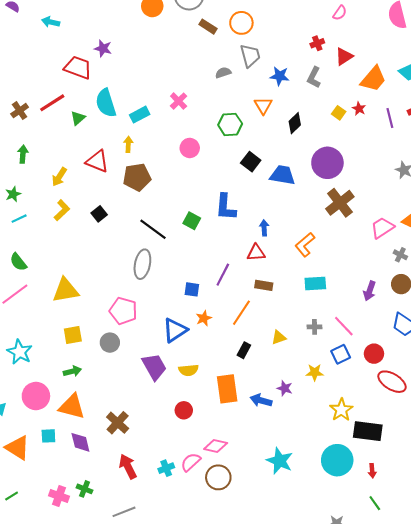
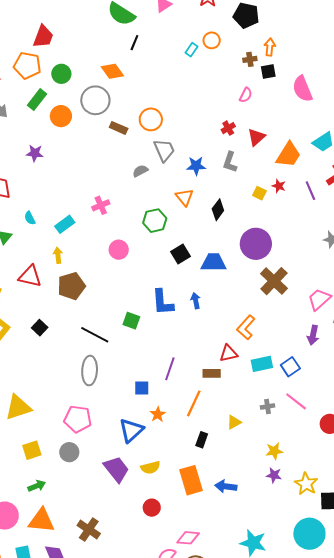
purple star: (103, 48) -> (35, 153), moved
pink cross: (179, 101) -> (101, 205), turned 30
cyan semicircle: (106, 103) -> (30, 218), size x0.5
black square: (251, 162) -> (181, 254), turned 30
blue arrow: (264, 228) -> (196, 301), moved
red triangle: (256, 253) -> (229, 353), moved
purple arrow: (370, 291) -> (313, 335), moved
blue square: (341, 354) -> (290, 367), moved
purple star: (285, 388) -> (274, 475), moved

